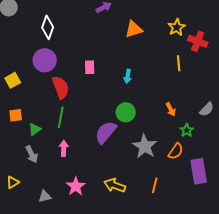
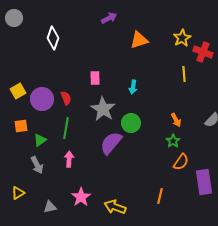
purple circle: (45, 60) -> (42, 99), moved
red semicircle: (61, 87) -> (66, 98), size x0.6
green star: (187, 130) -> (173, 141), moved
gray star: (145, 146) -> (103, 109), moved
yellow arrow: (115, 185) -> (115, 207), moved

